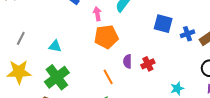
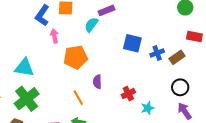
pink arrow: (97, 14) -> (54, 36), moved
cyan triangle: (55, 46) -> (24, 68), size x1.5
red cross: (148, 64) -> (128, 94), moved

